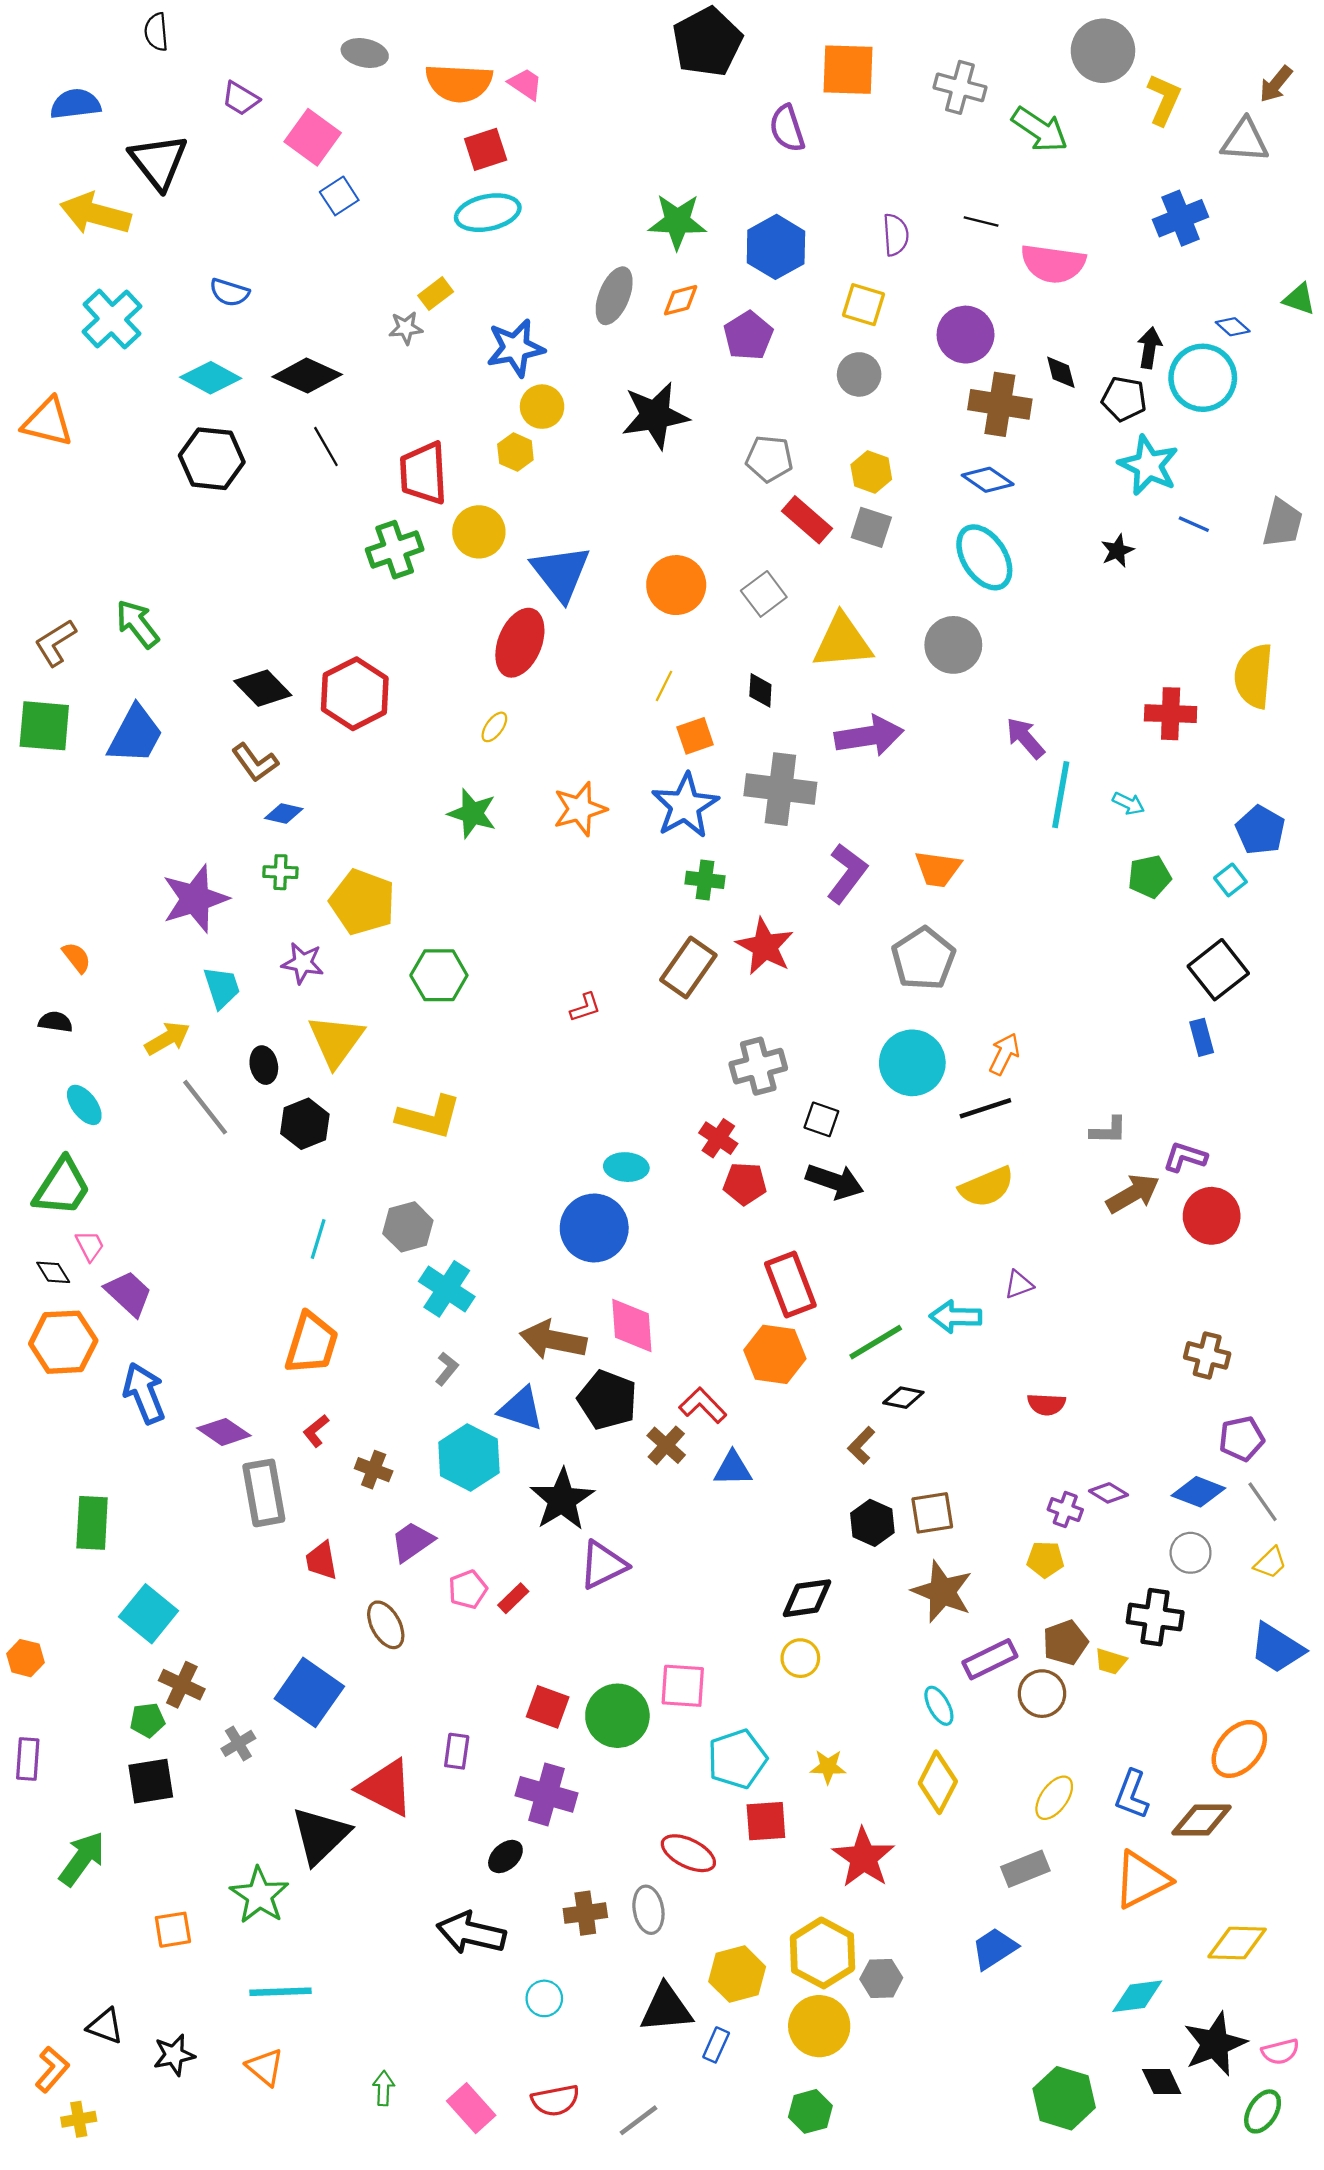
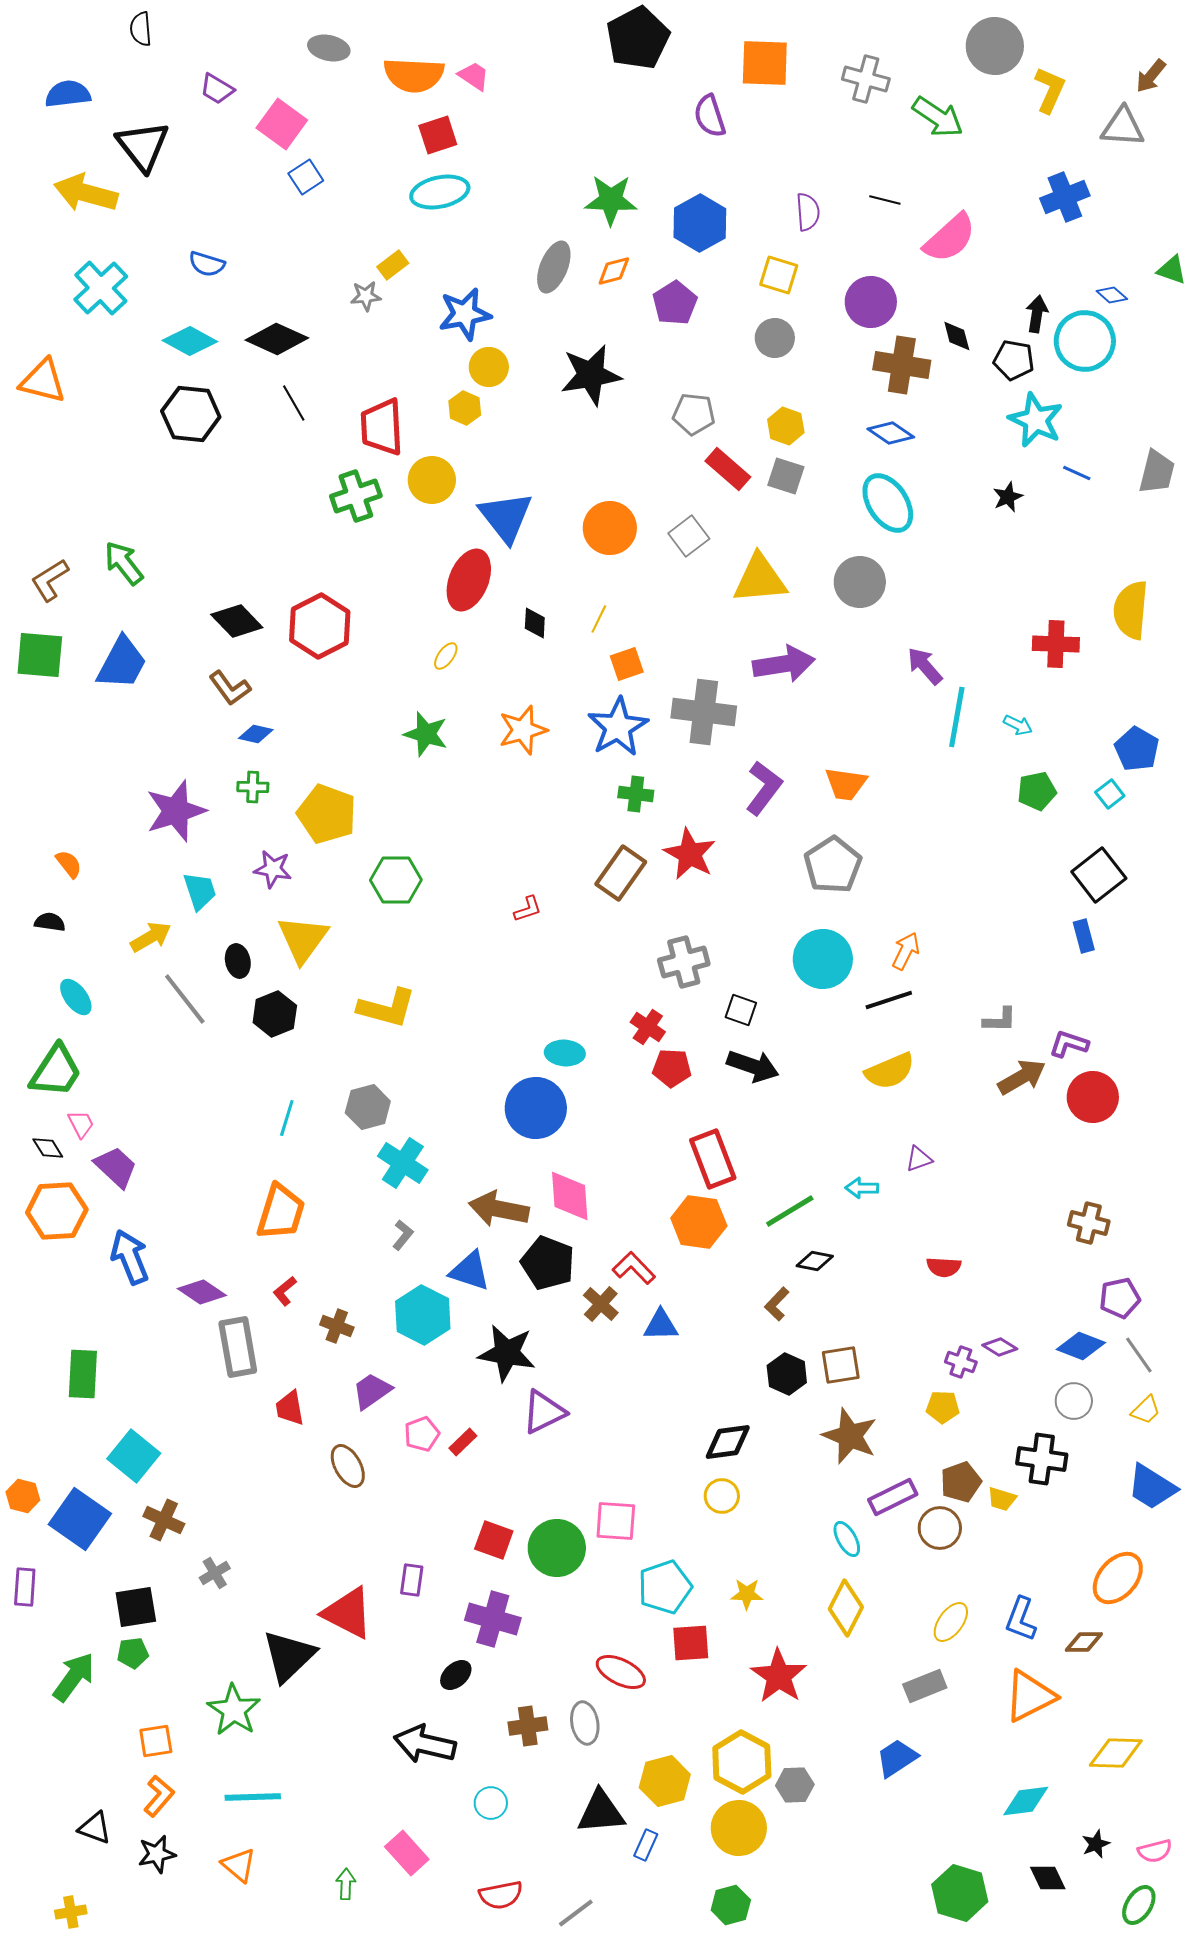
pink semicircle: (1053, 264) -> (950, 238), turned -50
black diamond: (760, 690) -> (535, 623), moved
cyan arrow: (956, 1317) -> (862, 1188), size x0.7
black star: (562, 1500) -> (507, 1353), turned -30
blue square: (309, 1692) -> (80, 1519), moved
green pentagon: (147, 1720) -> (133, 1653), moved
brown diamond: (1202, 1820) -> (1084, 1642), size x0.7
black star: (1215, 2044) -> (1096, 1844), size x0.5
orange L-shape: (52, 2069) -> (159, 1796), moved
pink rectangle: (471, 2108) -> (407, 1853), moved

